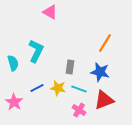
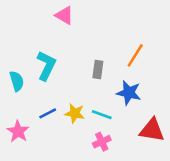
gray rectangle: (70, 67) -> (98, 70), moved
red triangle: (104, 100) -> (152, 130), moved, turned 30
pink cross: (79, 110) -> (102, 142), turned 32

